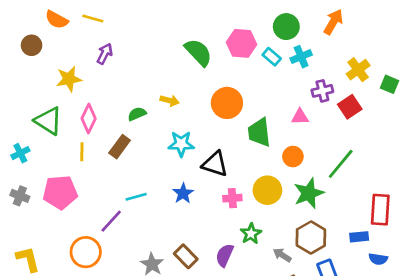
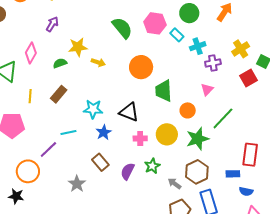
cyan cross: (301, 57) -> (198, 46), moved
yellow star: (69, 79) -> (78, 47), moved
red square: (350, 107) -> (248, 78), moved
green semicircle: (137, 114) -> (60, 63), moved
pink triangle: (300, 117) -> (207, 89), moved, turned -48
pink diamond: (89, 119) -> (31, 53), moved
cyan star: (181, 144) -> (93, 109), moved
purple semicircle: (225, 255) -> (128, 171), moved
brown rectangle: (186, 256) -> (100, 162), moved

